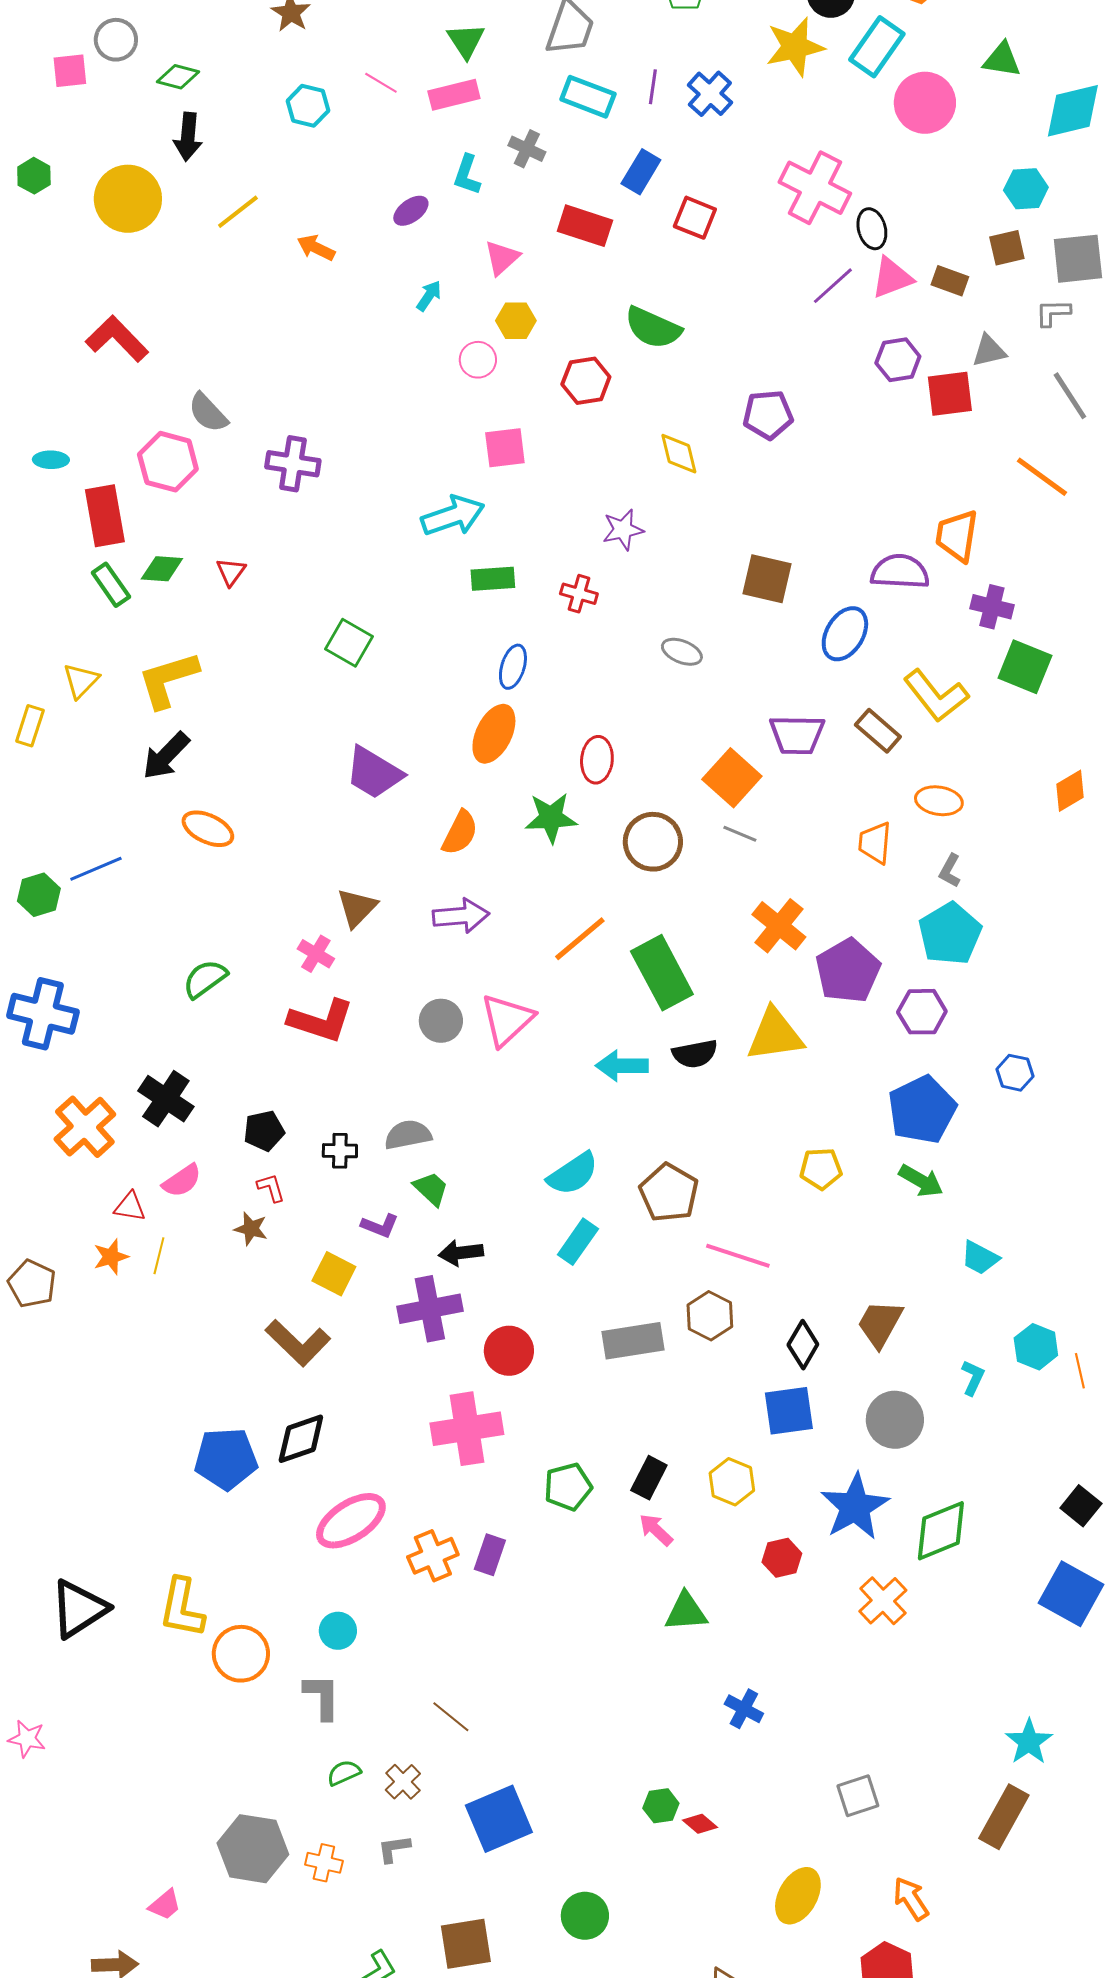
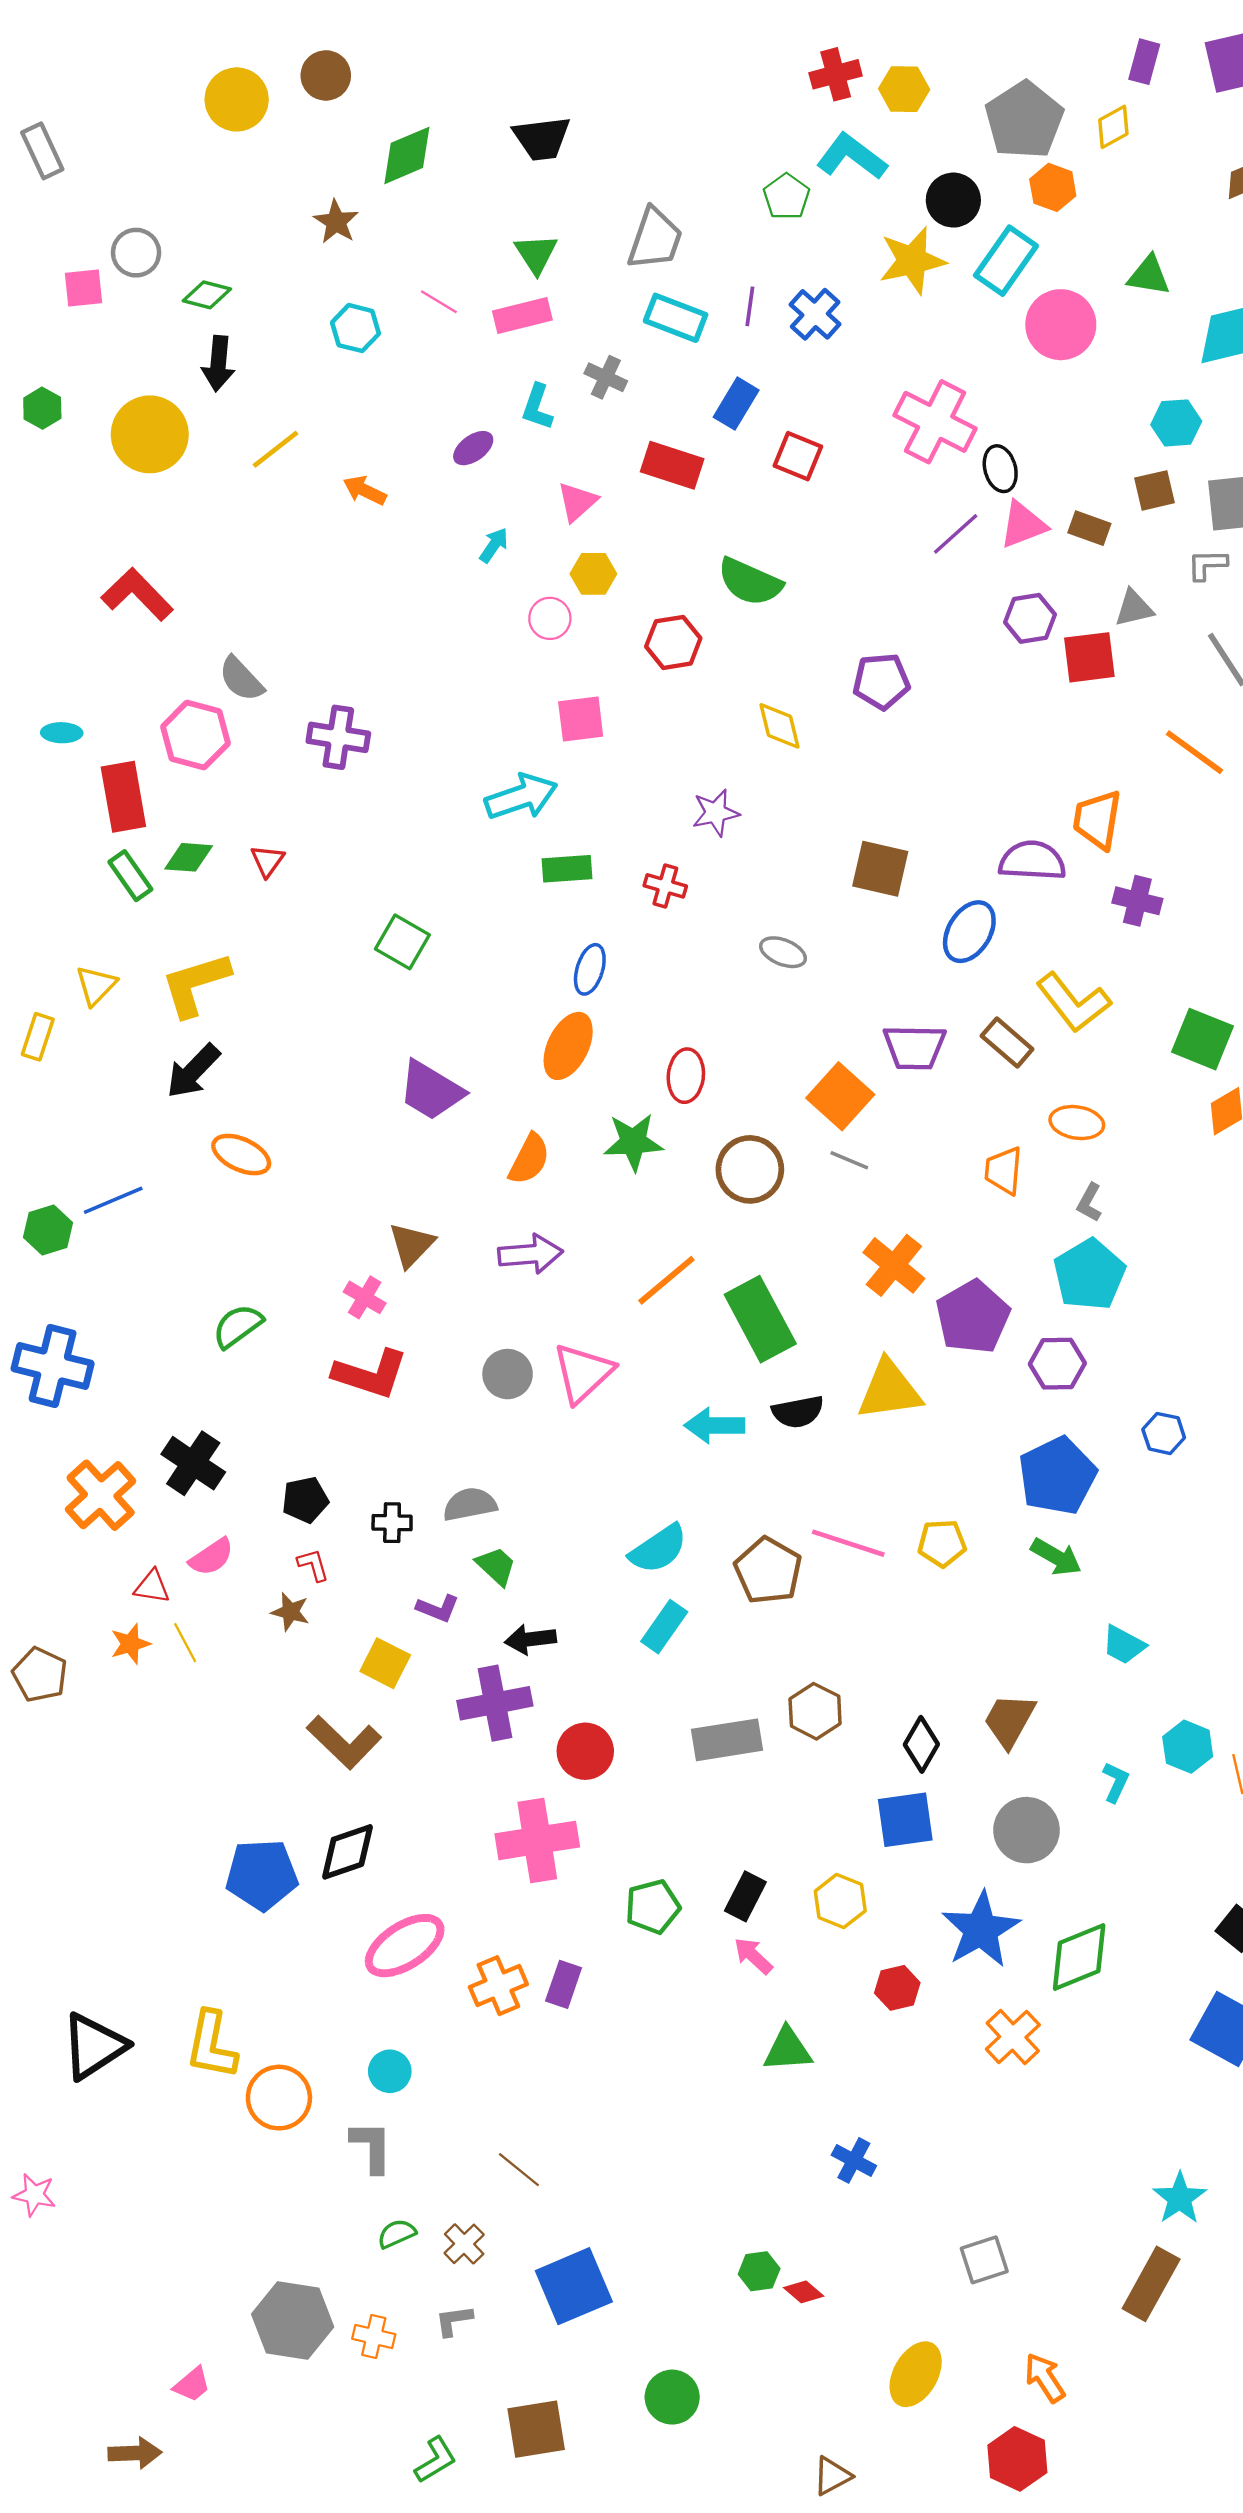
green square: (1025, 667) -> (1203, 1039), moved
yellow line: (159, 1256) -> (185, 1643), turned -42
pink line: (738, 1256) -> (848, 1543), moved

